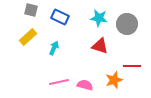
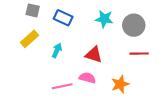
red triangle: (100, 46) -> (94, 55), moved
red line: (132, 66) -> (139, 54), moved
pink semicircle: (85, 85) -> (87, 78), moved

